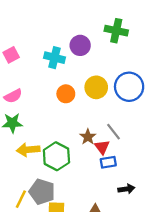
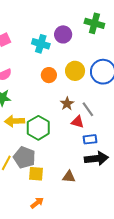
brown star: (88, 137) -> (67, 104), moved
red triangle: (102, 147) -> (78, 122), turned -40
blue rectangle: (108, 162) -> (90, 139), moved
black arrow: (126, 189) -> (96, 159), size x1.6

